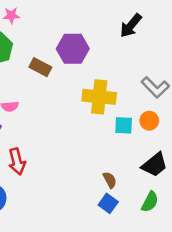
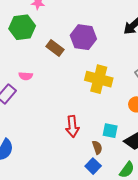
cyan square: (124, 125) -> (110, 131), moved
red arrow: (17, 161) -> (72, 126), moved

